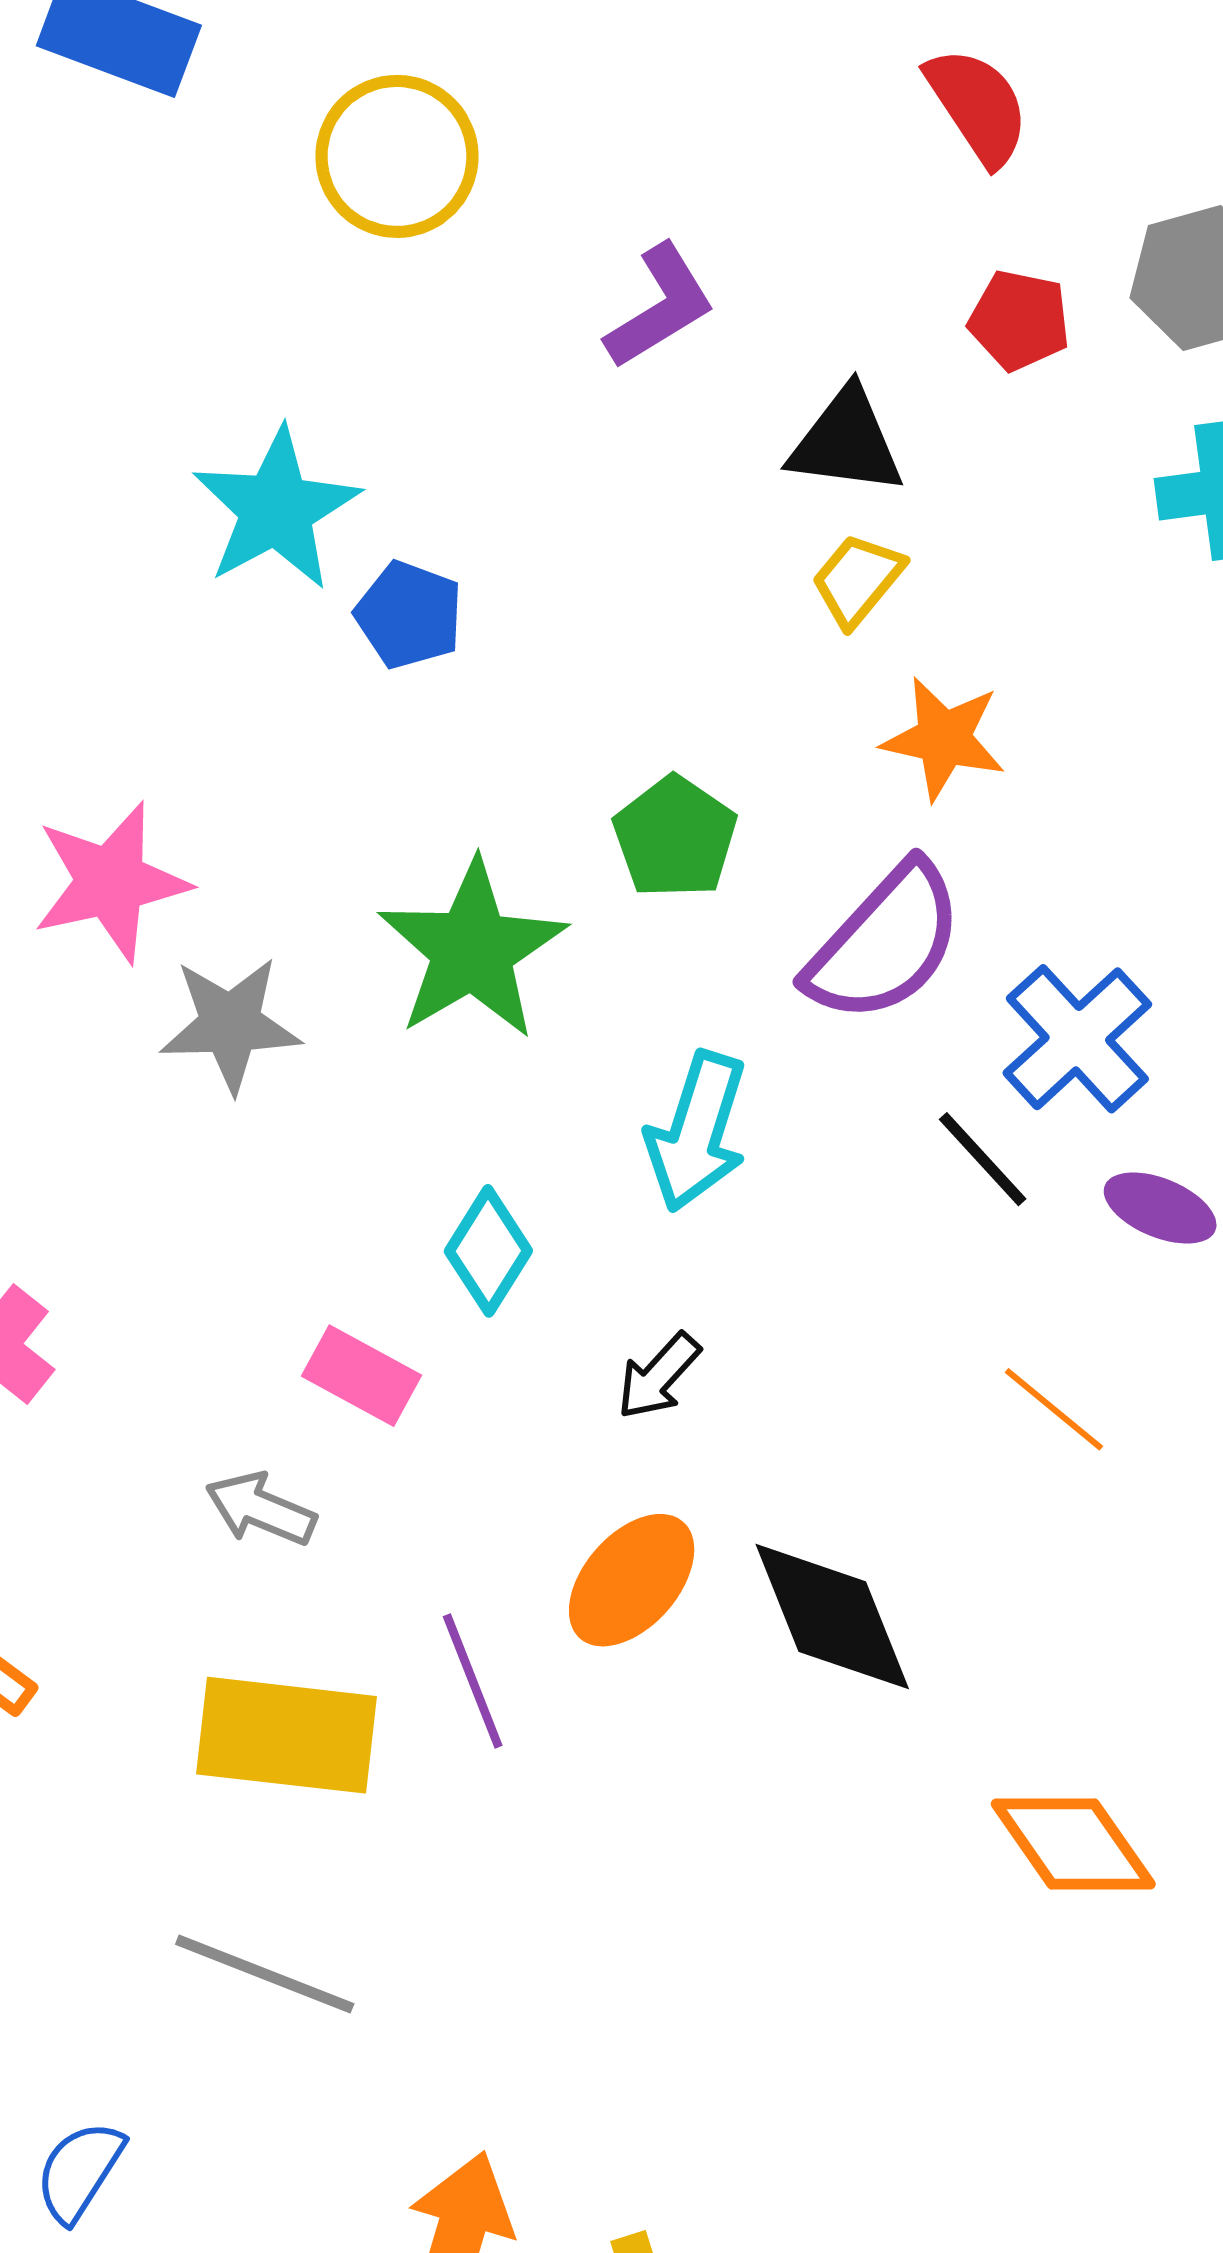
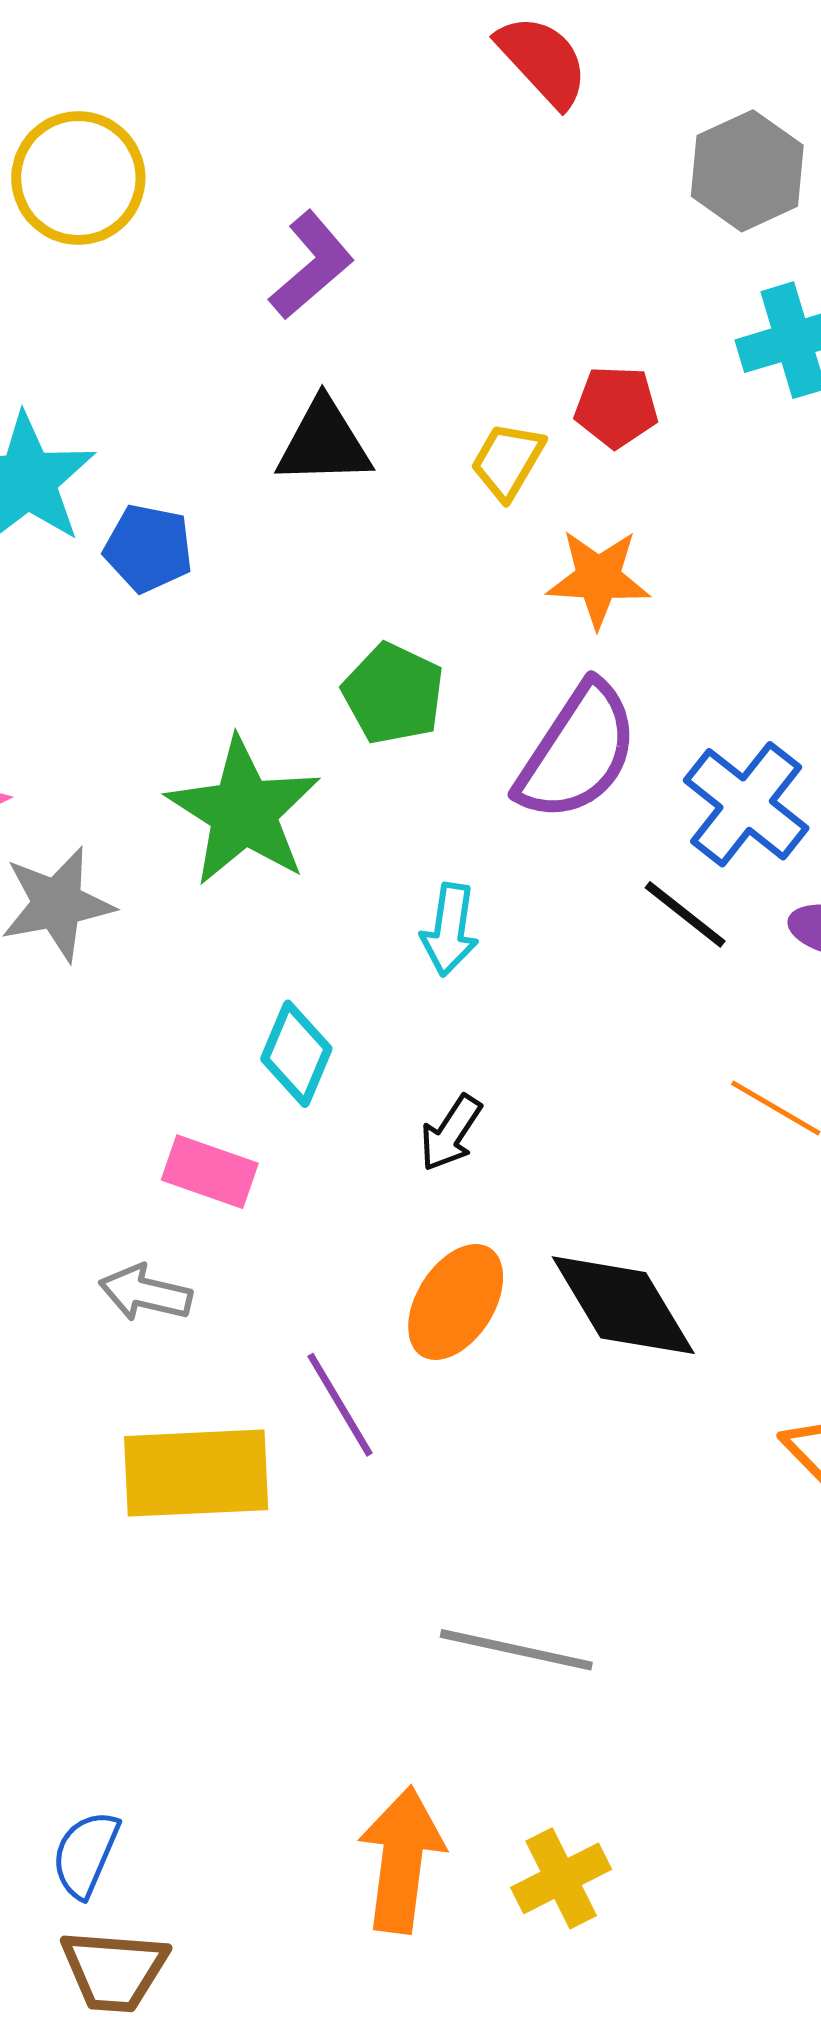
red pentagon: (1019, 320) -> (616, 407), moved
black triangle: (846, 442) -> (324, 443), moved
cyan arrow: (697, 1132) -> (450, 930), size x0.7
gray line: (265, 1974) -> (516, 1650), moved

